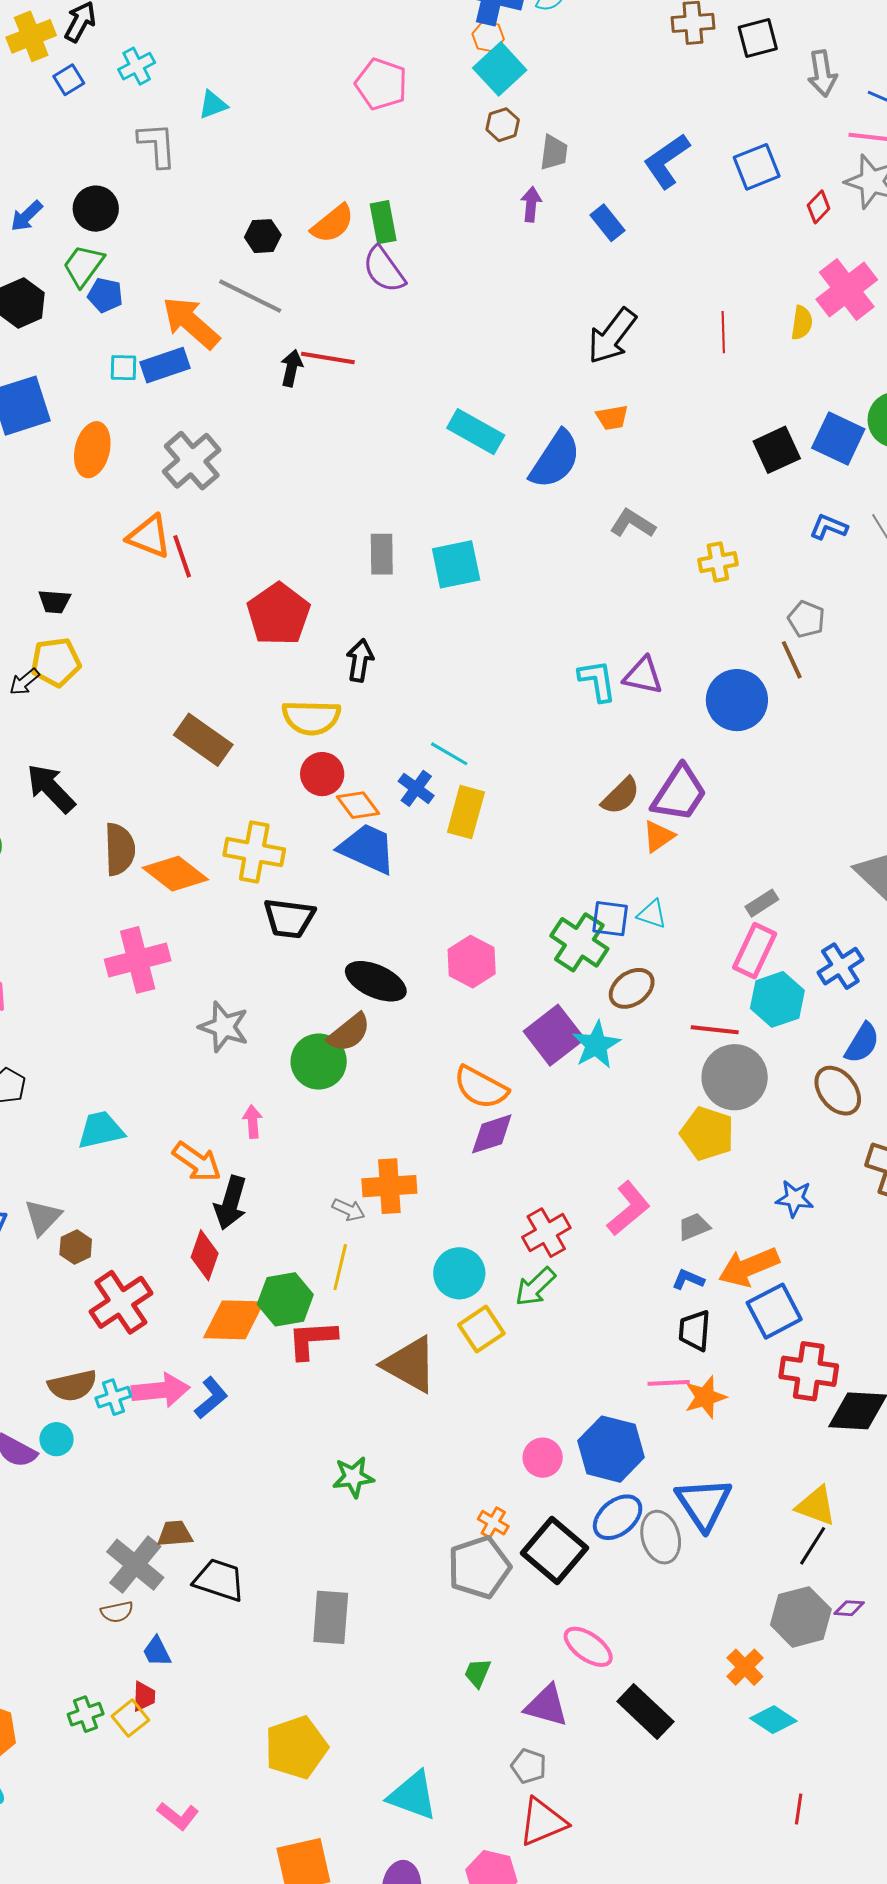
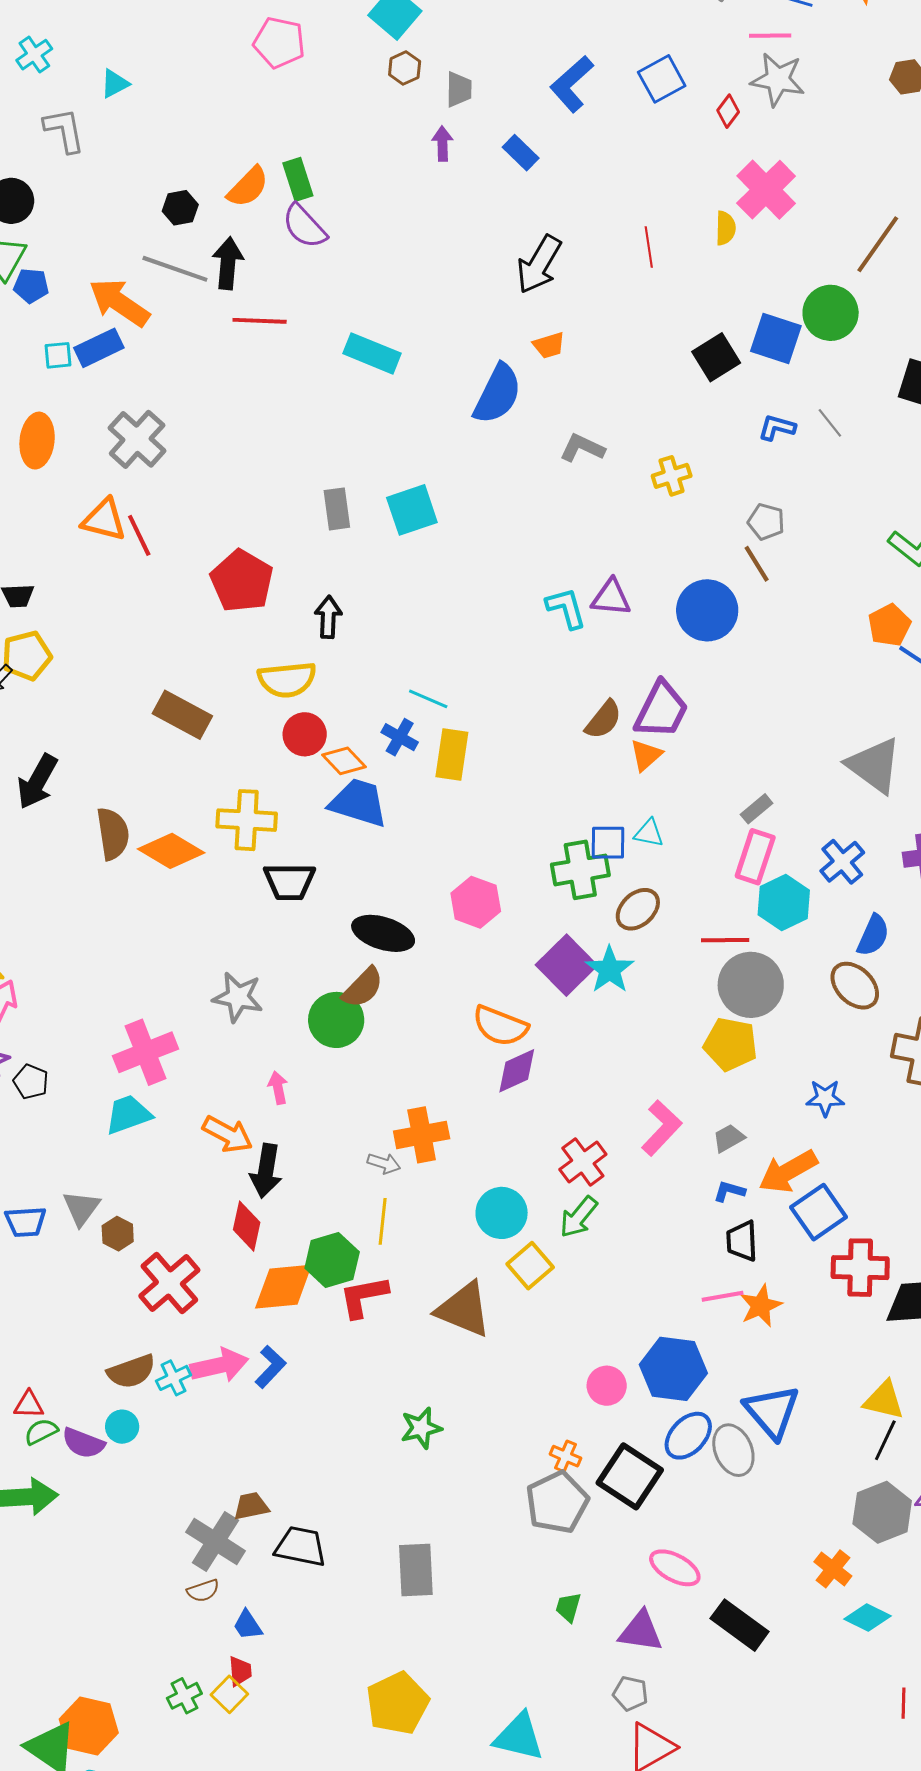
black arrow: (292, 368) -> (228, 263), moved, size x1.4
cyan rectangle: (476, 432) -> (372, 353), moved
black arrow: (51, 788) -> (37, 782), turned -100
green cross: (579, 942) -> (580, 870), turned -36
pink cross: (138, 960) -> (146, 1052), moved

